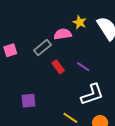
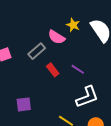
pink semicircle: (63, 34) -> (56, 37), turned -138

